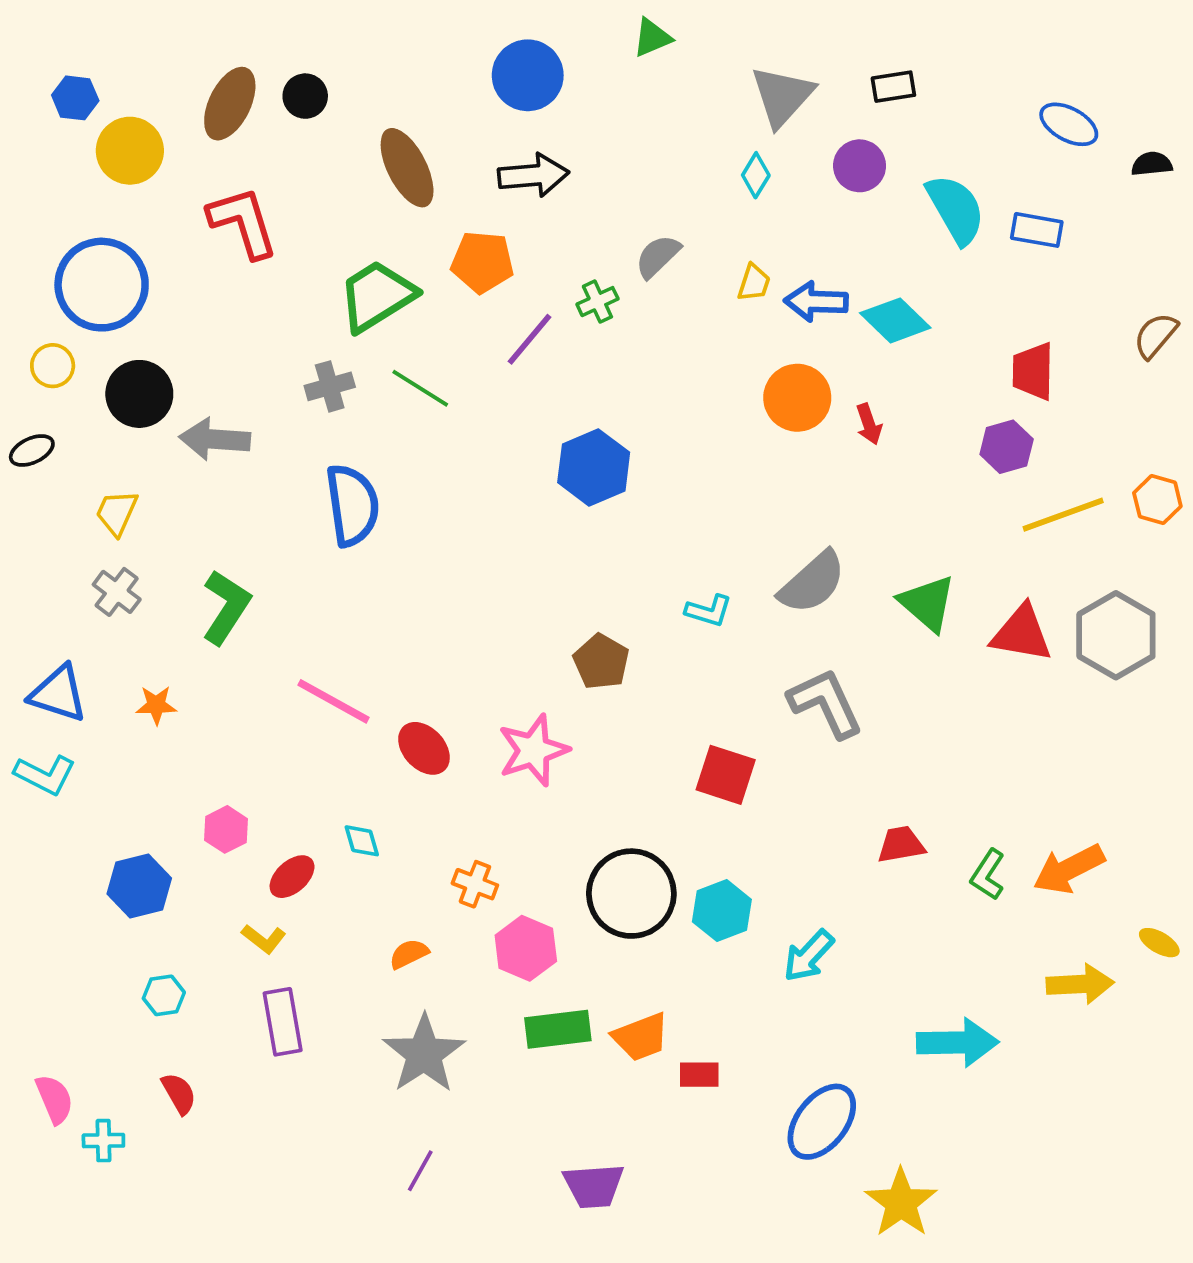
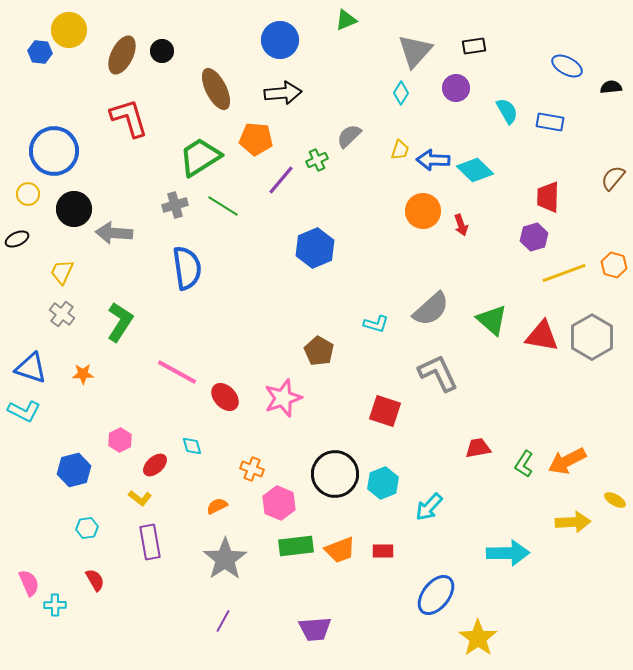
yellow circle: (130, 151) -> (69, 30), moved
cyan semicircle: (956, 209) -> (507, 111), size x0.7
red rectangle: (699, 1075) -> (383, 551), moved

